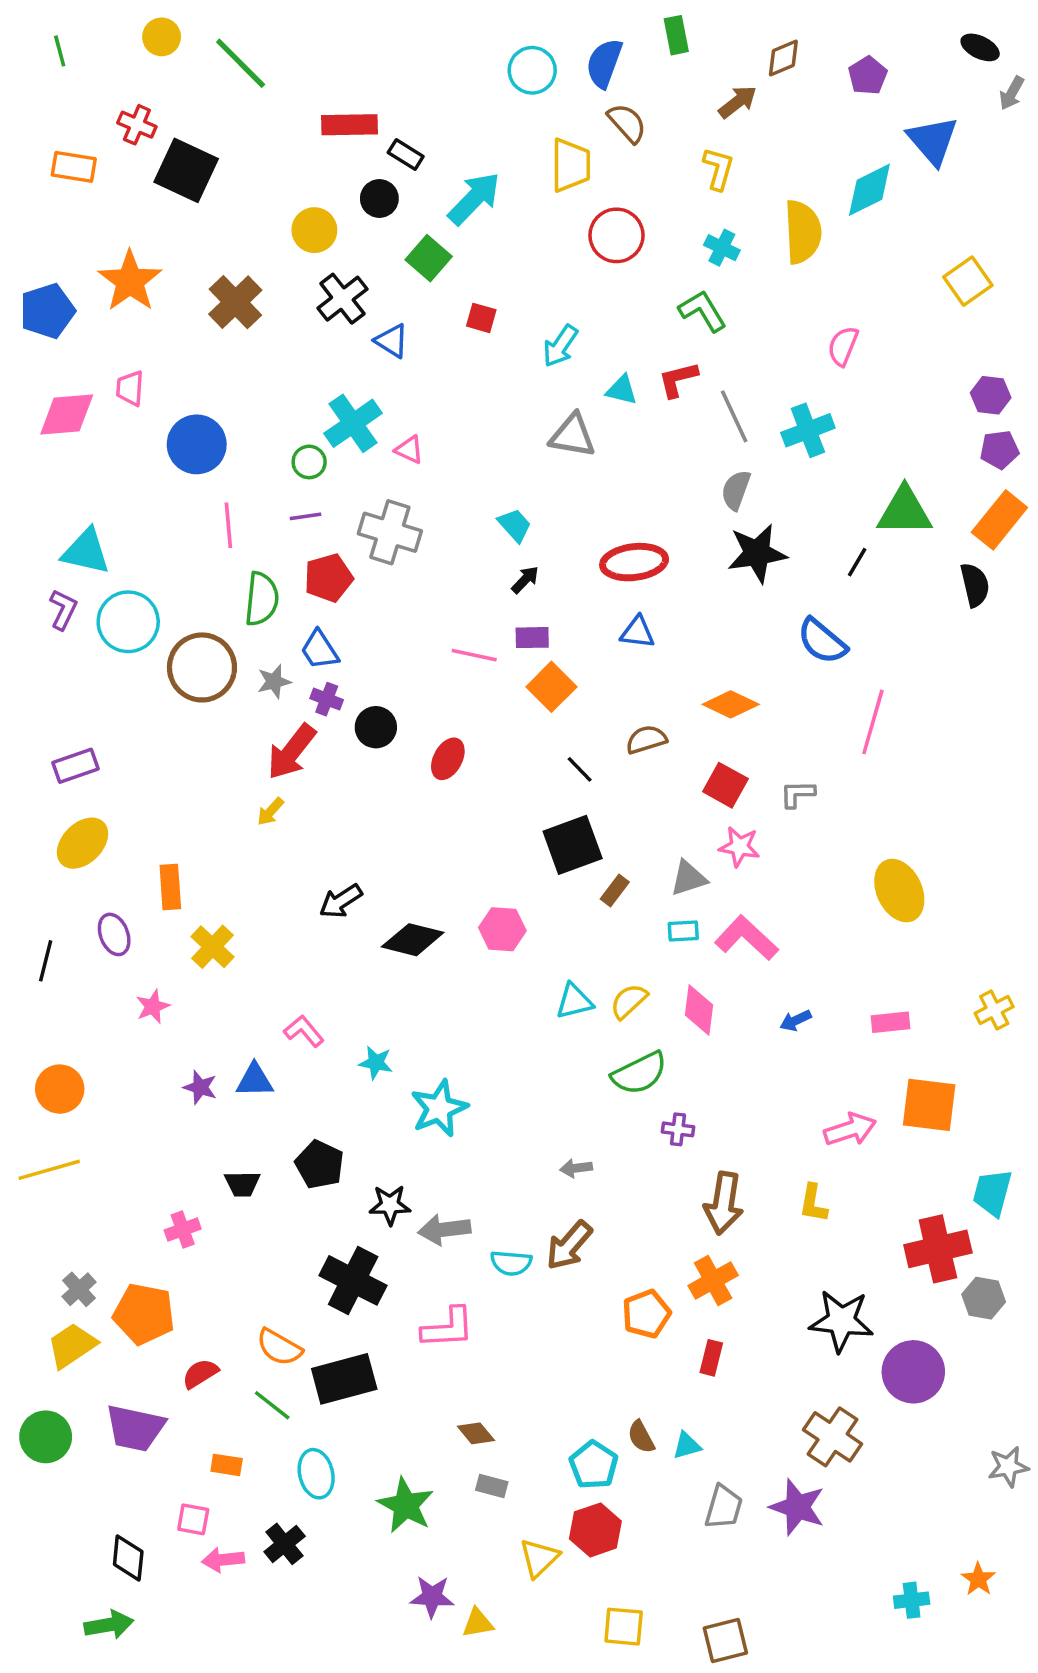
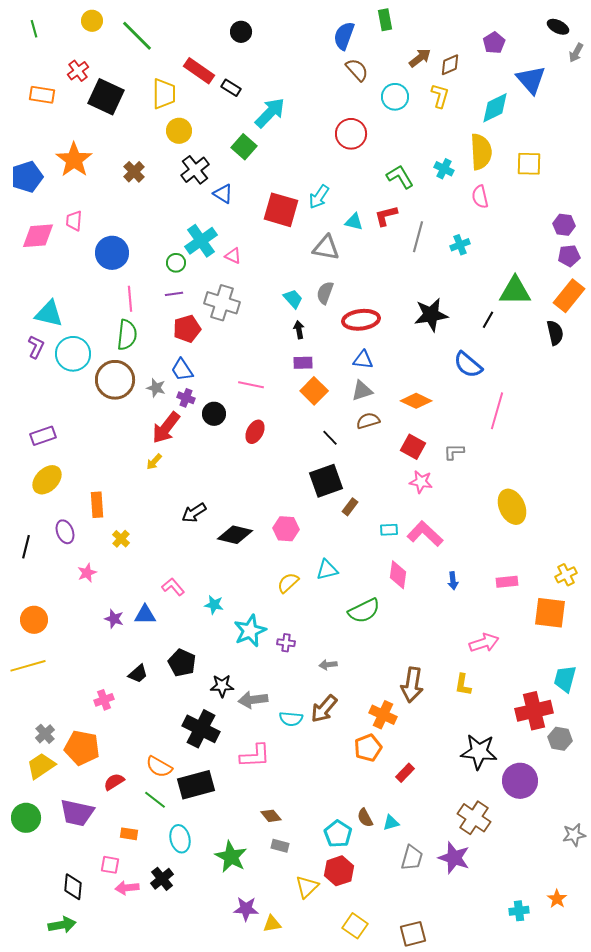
brown diamond: (783, 58) -> (450, 65), moved
cyan circle: (532, 70) -> (395, 97), moved
red cross: (137, 125) -> (78, 71), turned 30
red rectangle: (349, 125) -> (199, 71), turned 36
yellow trapezoid: (571, 165) -> (164, 94), moved
yellow L-shape: (718, 169) -> (440, 96), moved
black circle: (379, 198) -> (241, 32), moved
yellow semicircle: (803, 232) -> (481, 152), moved
cyan cross: (722, 248) -> (444, 169), moved
yellow square: (968, 281) -> (529, 164), moved, turned 36
brown cross: (235, 302) -> (134, 172), size x0.7
red square: (481, 318) -> (281, 210), moved, size x2.0
pink semicircle: (843, 346) -> (480, 197), turned -35
gray line: (734, 416) -> (418, 237), turned 40
cyan cross: (808, 430) -> (460, 245), size x0.7
gray semicircle: (736, 490) -> (325, 293), moved
black arrow: (525, 580) -> (299, 330), turned -54
green semicircle: (262, 599) -> (127, 335), moved
pink line: (474, 655) -> (251, 385), moved
gray star: (274, 682) -> (156, 388), turned 30
gray triangle: (689, 878) -> (362, 391), moved
yellow cross: (212, 947) -> (121, 539), size x0.7
yellow semicircle: (629, 1001) -> (288, 583), moved
blue arrow: (796, 1021) -> (453, 581), turned -72
orange square: (929, 1105) -> (550, 613), moved
purple cross: (678, 1129) -> (286, 643), moved
black trapezoid: (242, 1184) -> (138, 674), turned -40
orange cross: (713, 1280) -> (383, 715), moved, turned -36
red rectangle: (711, 1358) -> (405, 773), turned 30
yellow square: (624, 1627) -> (355, 926), turned 30

